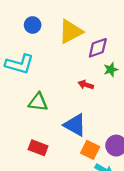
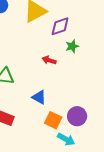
blue triangle: (75, 125) -> (39, 97), size x0.7

